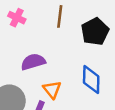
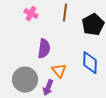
purple semicircle: (33, 62) -> (44, 49), turned 114

